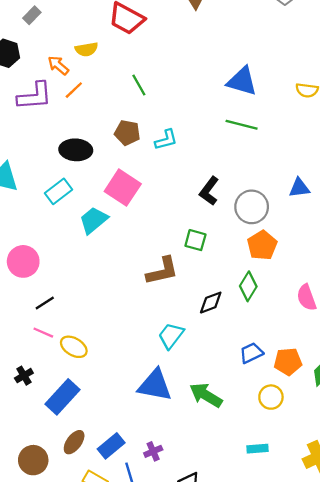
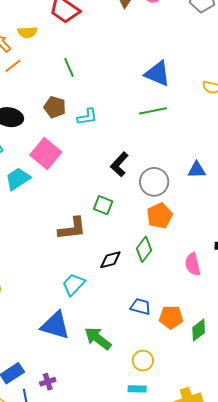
green line: (242, 125) -> (153, 111), turned -32
blue trapezoid: (251, 353) -> (141, 307), turned 35
yellow circle: (271, 397) -> (143, 361), moved

